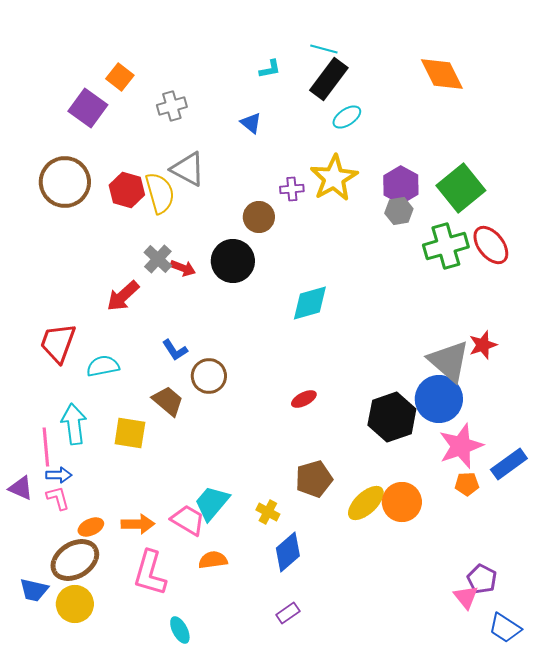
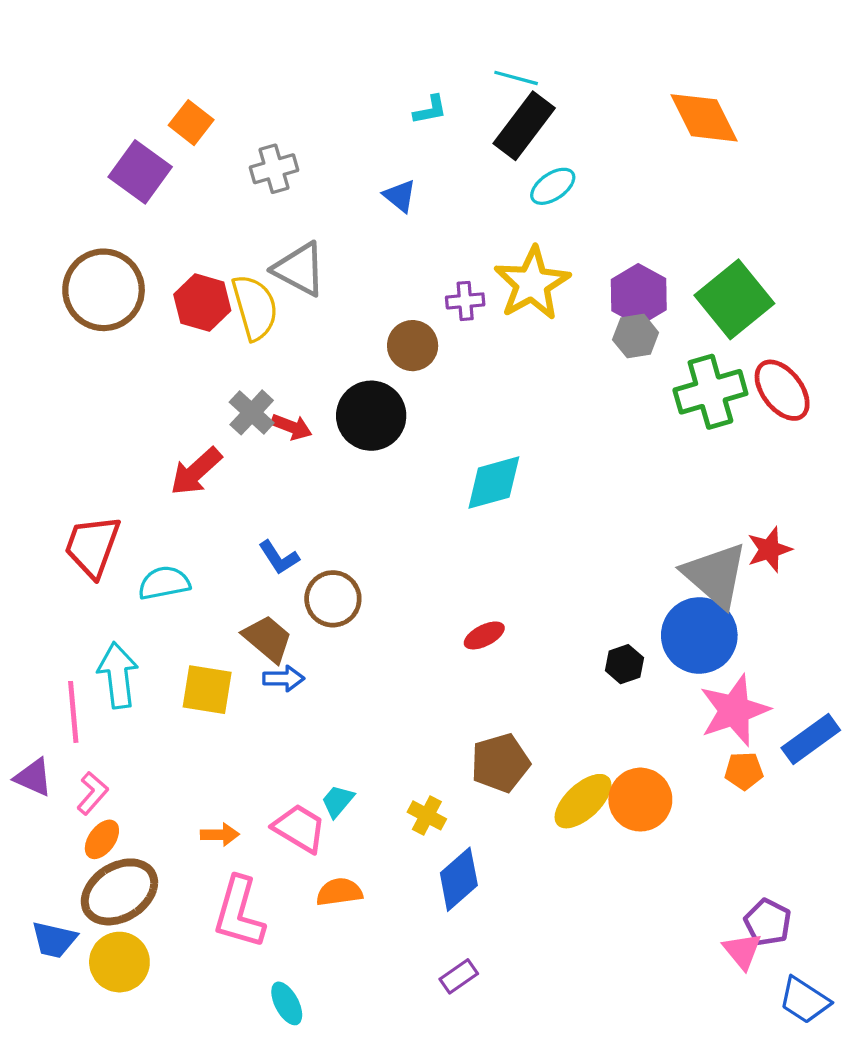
black hexagon: (392, 417) -> (624, 664), size x0.5
blue arrow: (59, 475) -> (284, 678), moved
pink L-shape: (58, 498) -> (92, 793), turned 56
cyan trapezoid: (212, 503) -> (338, 801), size x0.6
orange arrow: (138, 524) -> (220, 835), size x0.7
orange ellipse: (91, 527) -> (102, 839), moved, turned -30

